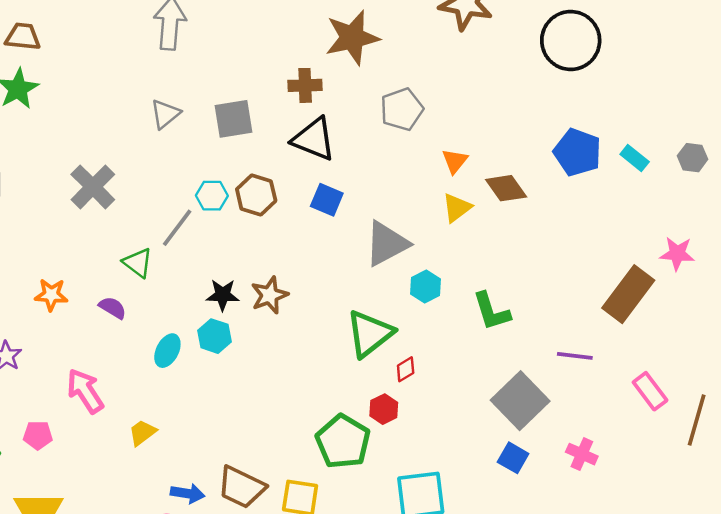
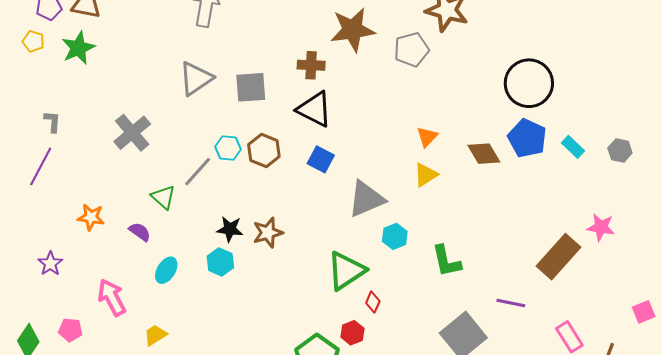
black circle: (571, 40) -> (529, 83), moved
gray pentagon: (402, 109) -> (411, 50), moved
gray triangle: (165, 114) -> (196, 79), size x1.4
brown diamond: (506, 188) -> (484, 154), moved
cyan ellipse: (167, 351) -> (166, 270), moved
red diamond: (406, 369) -> (373, 302), turned -40

